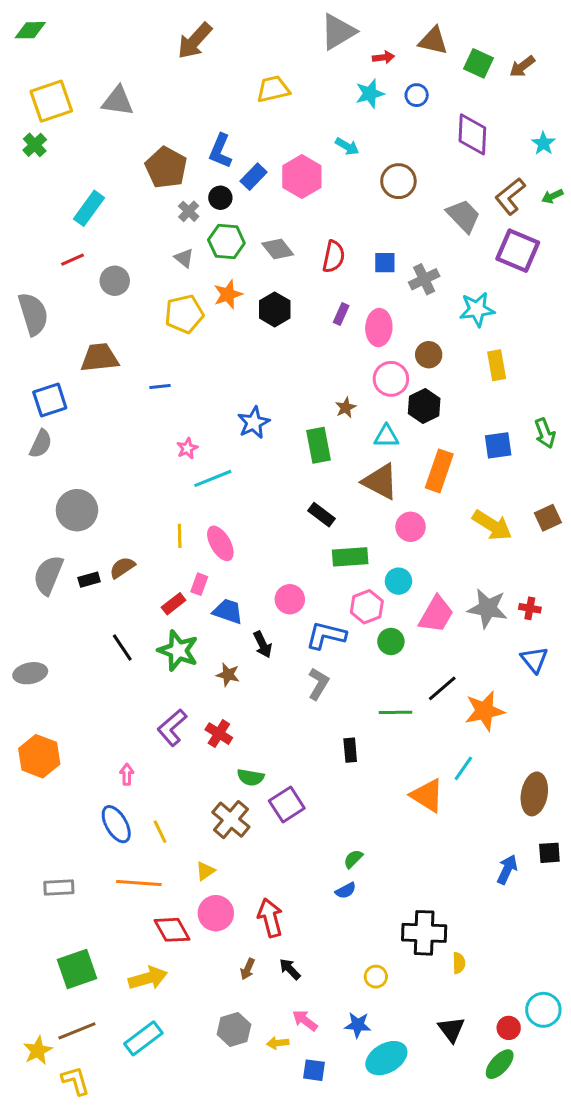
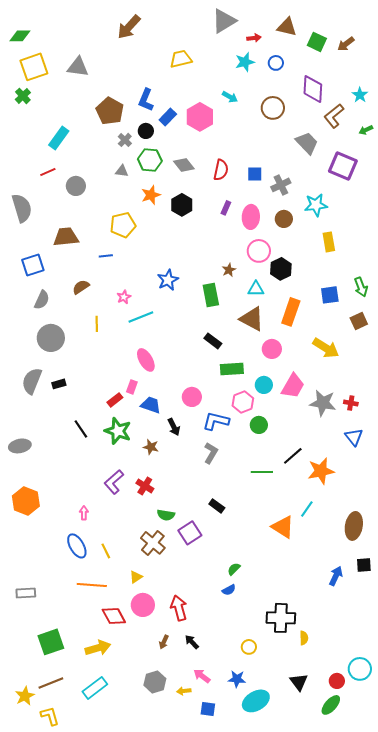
green diamond: (30, 30) -> (20, 36), moved
brown circle: (398, 181) -> (273, 108), moved
brown L-shape: (510, 196) -> (334, 116), moved
gray triangle: (184, 258) -> (122, 171), turned -32
yellow pentagon: (184, 314) -> (123, 225), moved
brown circle: (429, 355) -> (284, 219), moved
gray semicircle: (41, 444) -> (42, 300), moved
brown square: (548, 518) -> (359, 321), moved
yellow line: (180, 536) -> (97, 324), moved
brown semicircle: (122, 568) -> (81, 287), moved
pink trapezoid: (436, 614) -> (293, 386), moved
black rectangle: (350, 750) -> (217, 506), moved, turned -49
gray rectangle: (59, 888) -> (26, 593), moved

